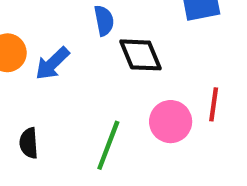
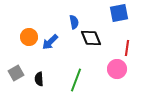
red line: (214, 104) -> (127, 48), moved
pink circle: (171, 122) -> (117, 69), moved

